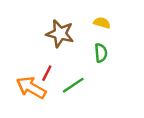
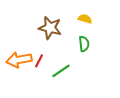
orange arrow: (31, 88) -> (19, 60), moved, turned -40

